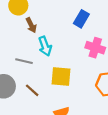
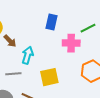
cyan arrow: (45, 46) -> (28, 55), turned -126

